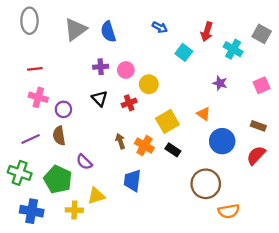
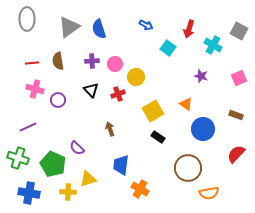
brown semicircle: (59, 136) -> (58, 61), moved
orange cross: (144, 146) -> (140, 189), moved
red semicircle: (256, 155) -> (236, 154), moved

